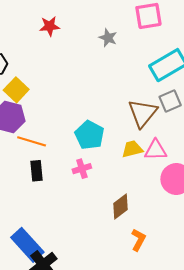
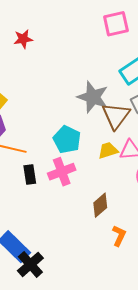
gray star: (108, 38) -> (93, 97), moved, size x1.8
pink cross: (82, 169) -> (62, 172), size x1.5
black rectangle: (36, 171) -> (30, 175), moved

